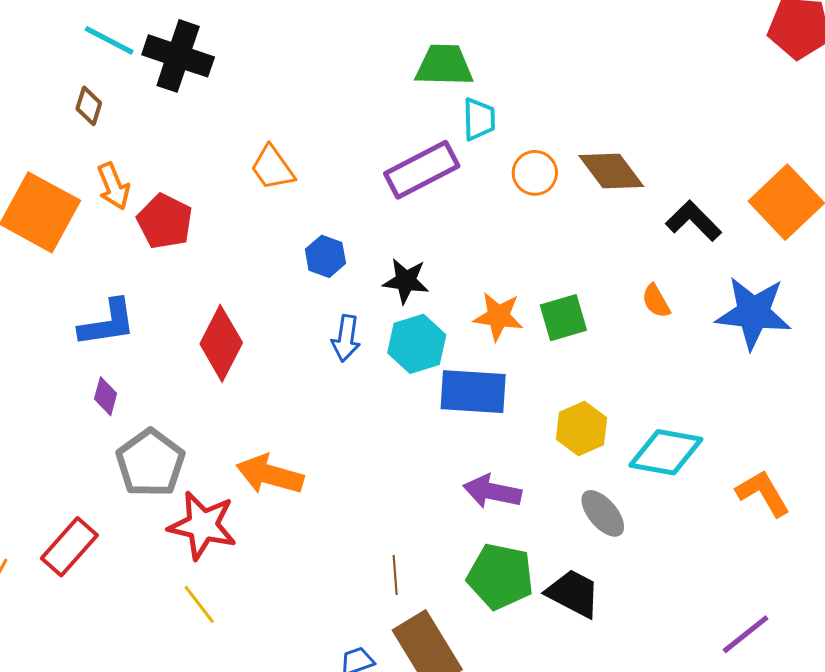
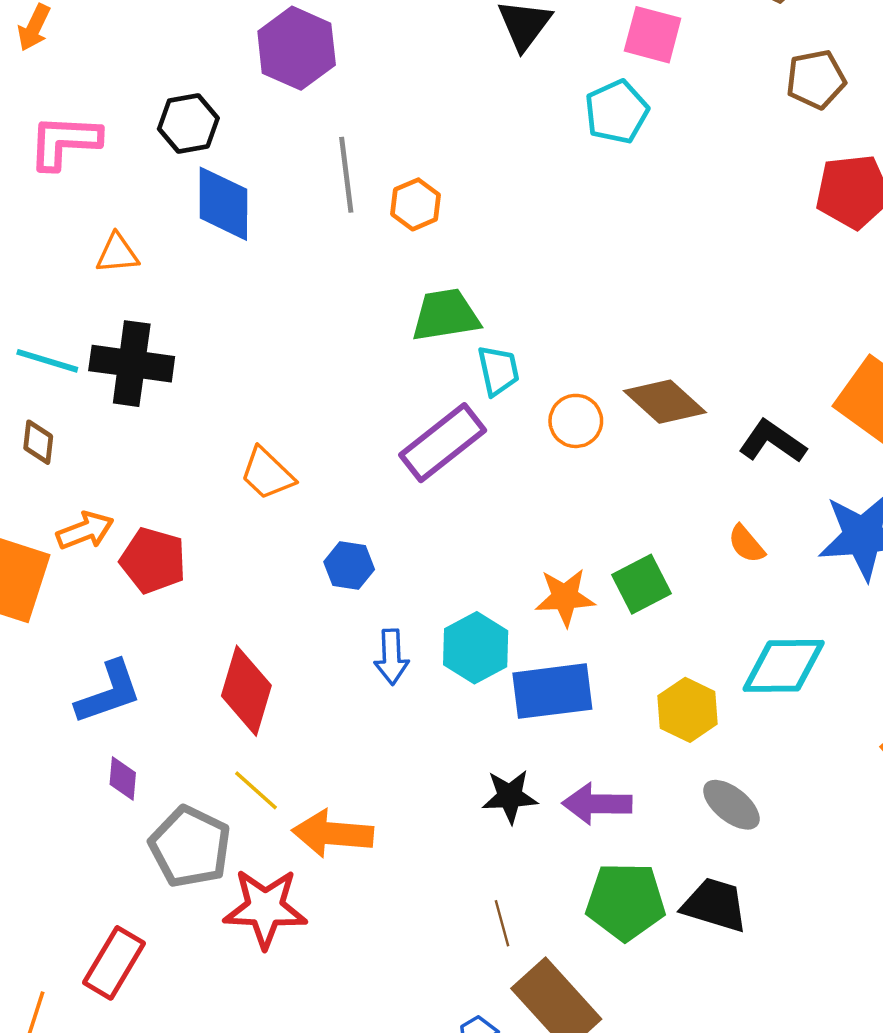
orange arrow: (113, 186) -> (85, 531), turned -78
black star: (406, 281) -> (510, 796), moved
cyan diamond: (666, 452) -> (784, 666), moved
yellow line: (199, 604) -> (256, 790), moved

